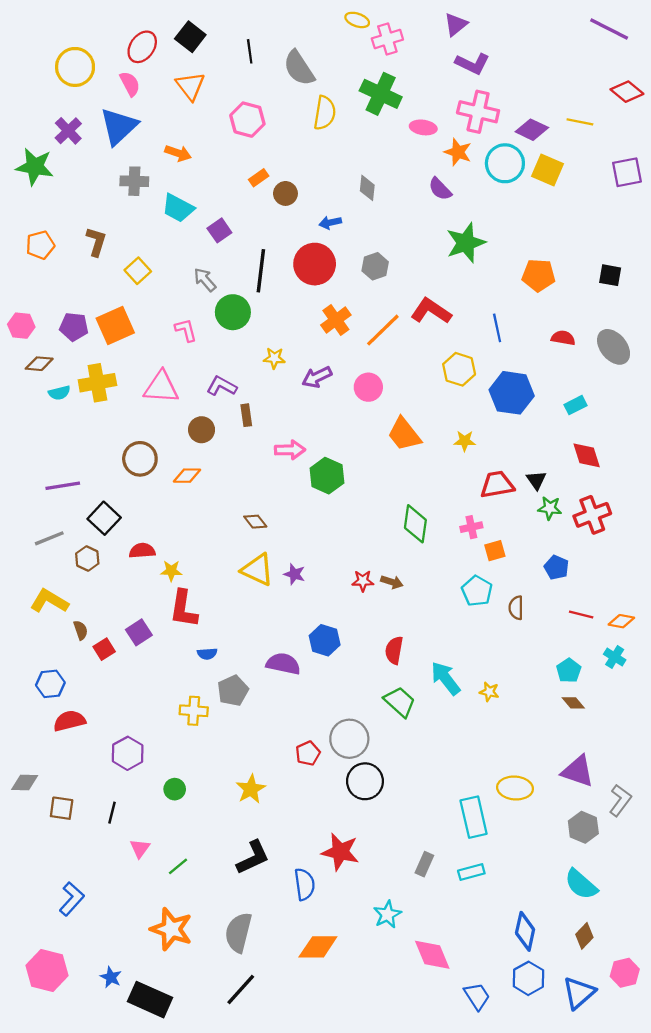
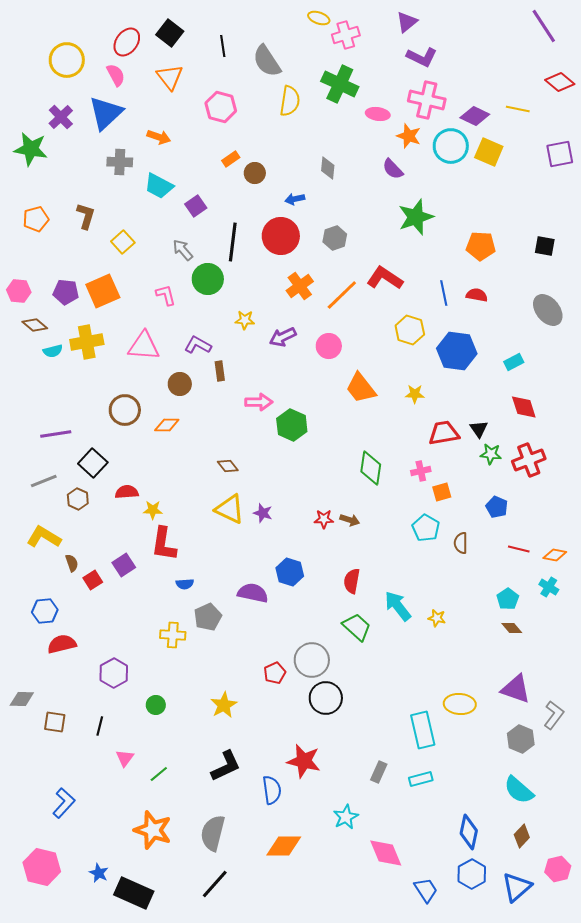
purple line: (609, 29) -> (544, 26), turned 30
red semicircle: (563, 338) -> (477, 295), moved
brown diamond: (39, 364) -> (35, 325), turned 35

